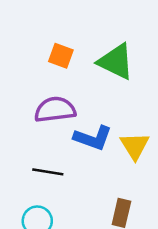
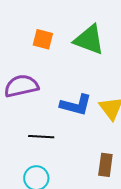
purple semicircle: (55, 110) -> (21, 86), moved

